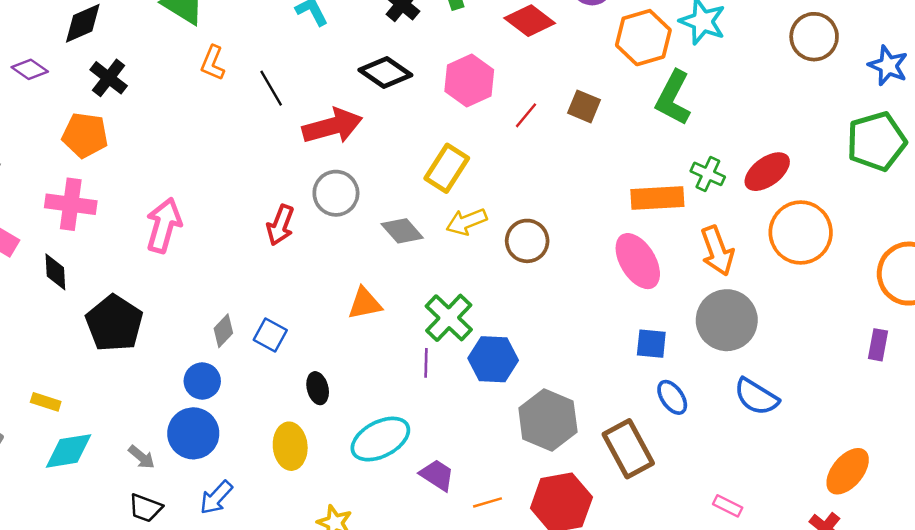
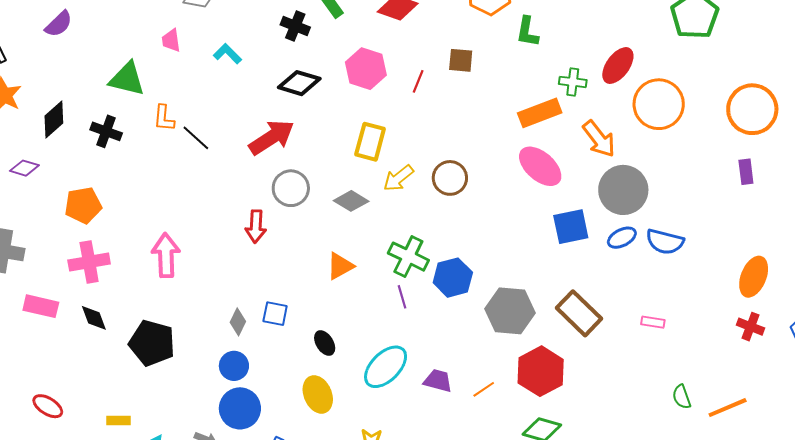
black cross: (109, 78) -> (106, 131), moved
black line: (271, 88) -> (196, 138), moved
green L-shape: (673, 98) -> (527, 32), size x0.7
blue square: (651, 344) -> (571, 227), size x1.4
blue ellipse: (672, 397) -> (622, 238), moved, turned -64
pink rectangle: (728, 506) -> (653, 322), moved

